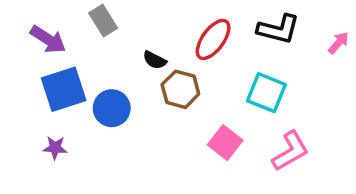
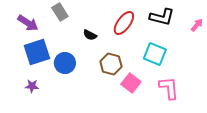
brown hexagon: (180, 89) -> (111, 64), moved
pink L-shape: (290, 151) -> (169, 88), turned -65

